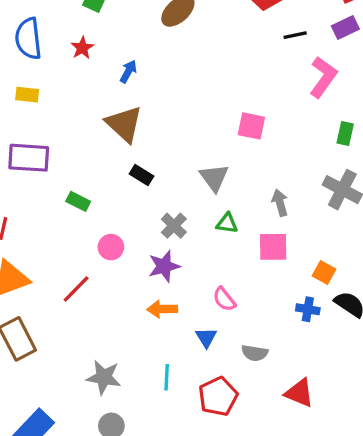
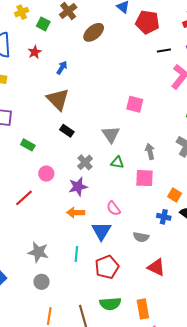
blue triangle: (206, 337) -> (101, 231), size x1.5
gray semicircle: (255, 353) -> (141, 237), moved

